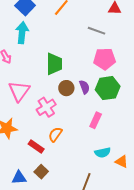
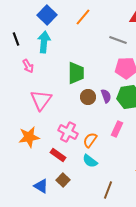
pink cross: (46, 107) -> (68, 132), moved, turned -30
orange semicircle: (55, 134) -> (90, 140), moved
cyan semicircle: (103, 152) -> (90, 161), moved, turned 49
blue triangle: (19, 178) -> (41, 186), turned 35

